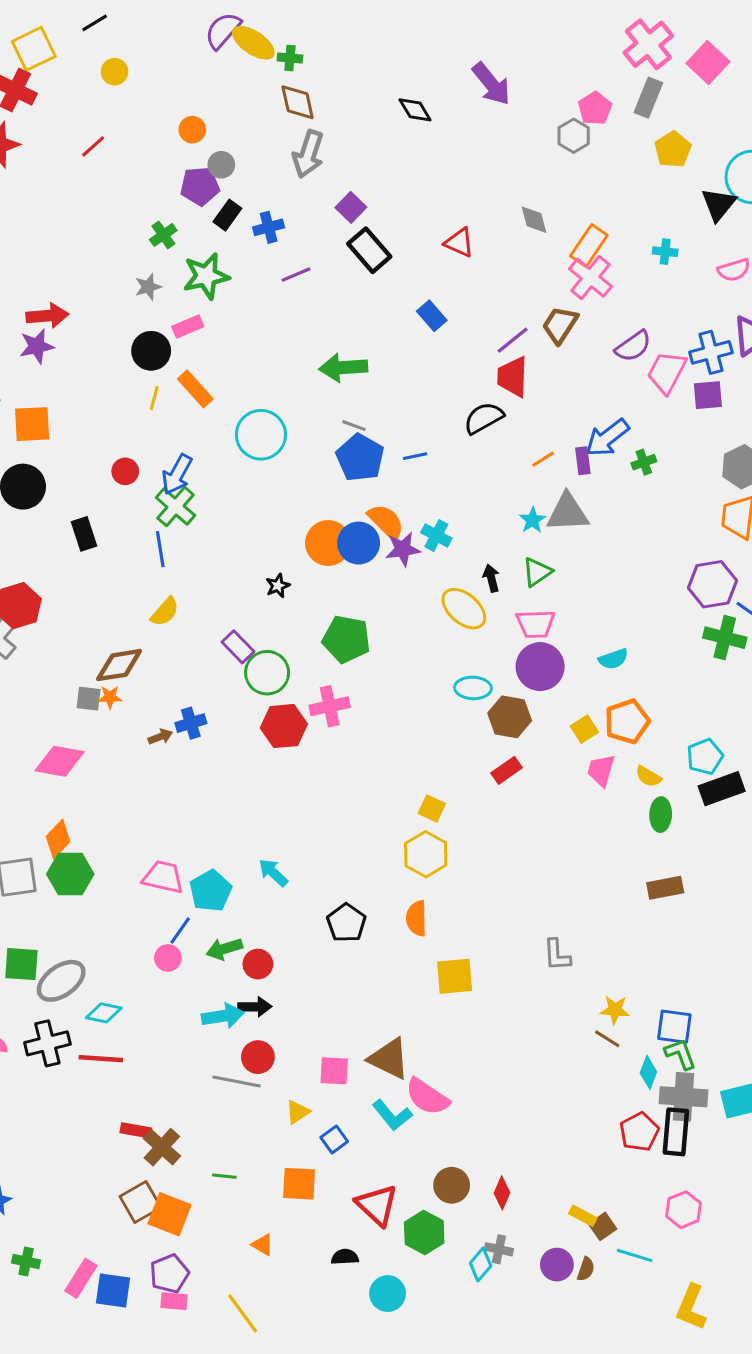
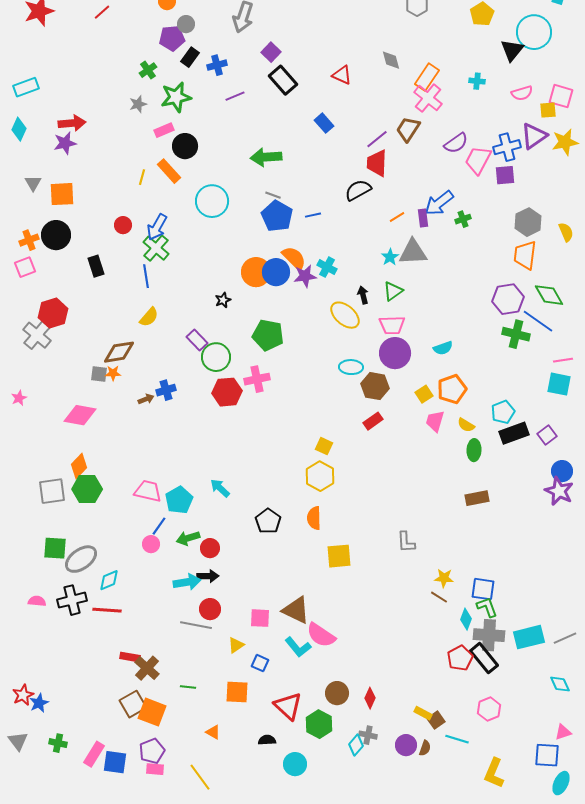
black circle: (151, 351) -> (185, 146), moved
cyan diamond: (104, 1013) -> (109, 580), turned -35
black rectangle: (676, 1132) -> (484, 658), turned -44
blue square: (334, 1139) -> (260, 663), turned -30

